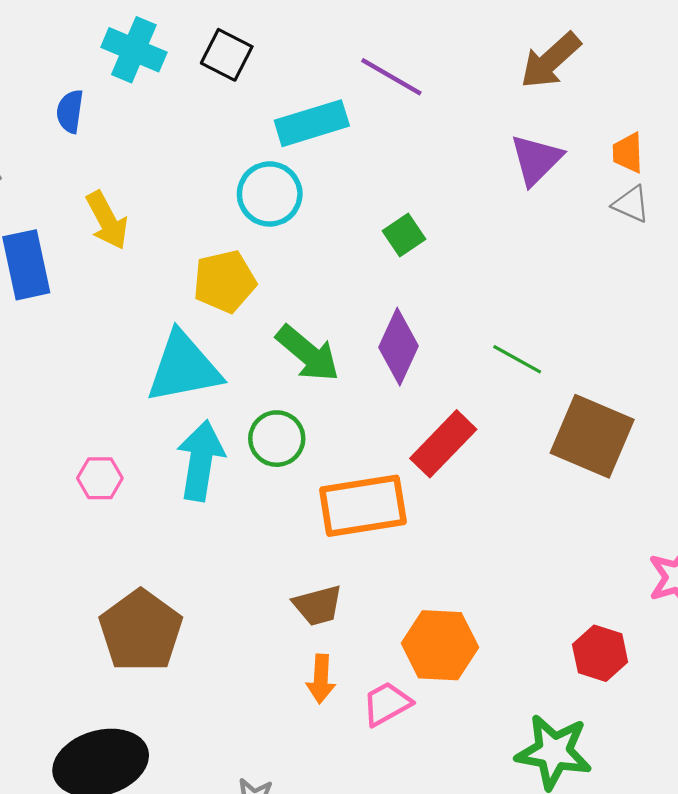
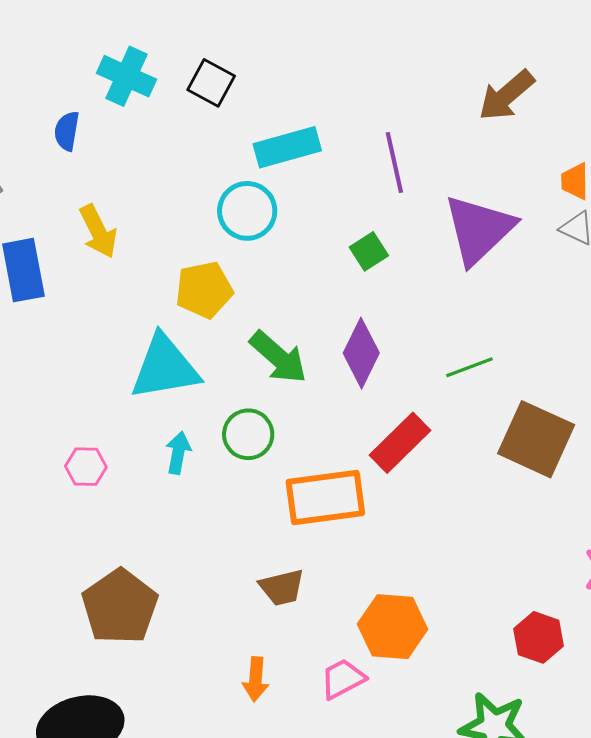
purple line: (391, 77) -> (394, 163), moved, turned 46
purple triangle: (536, 160) -> (479, 229), moved, size x1.5
green line: (517, 359) -> (469, 367), turned -51
cyan arrow: (201, 461) -> (178, 453), size x0.6
orange arrow: (321, 679) -> (256, 679), moved

